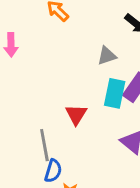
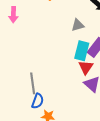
red triangle: (76, 115) -> (86, 67), moved

